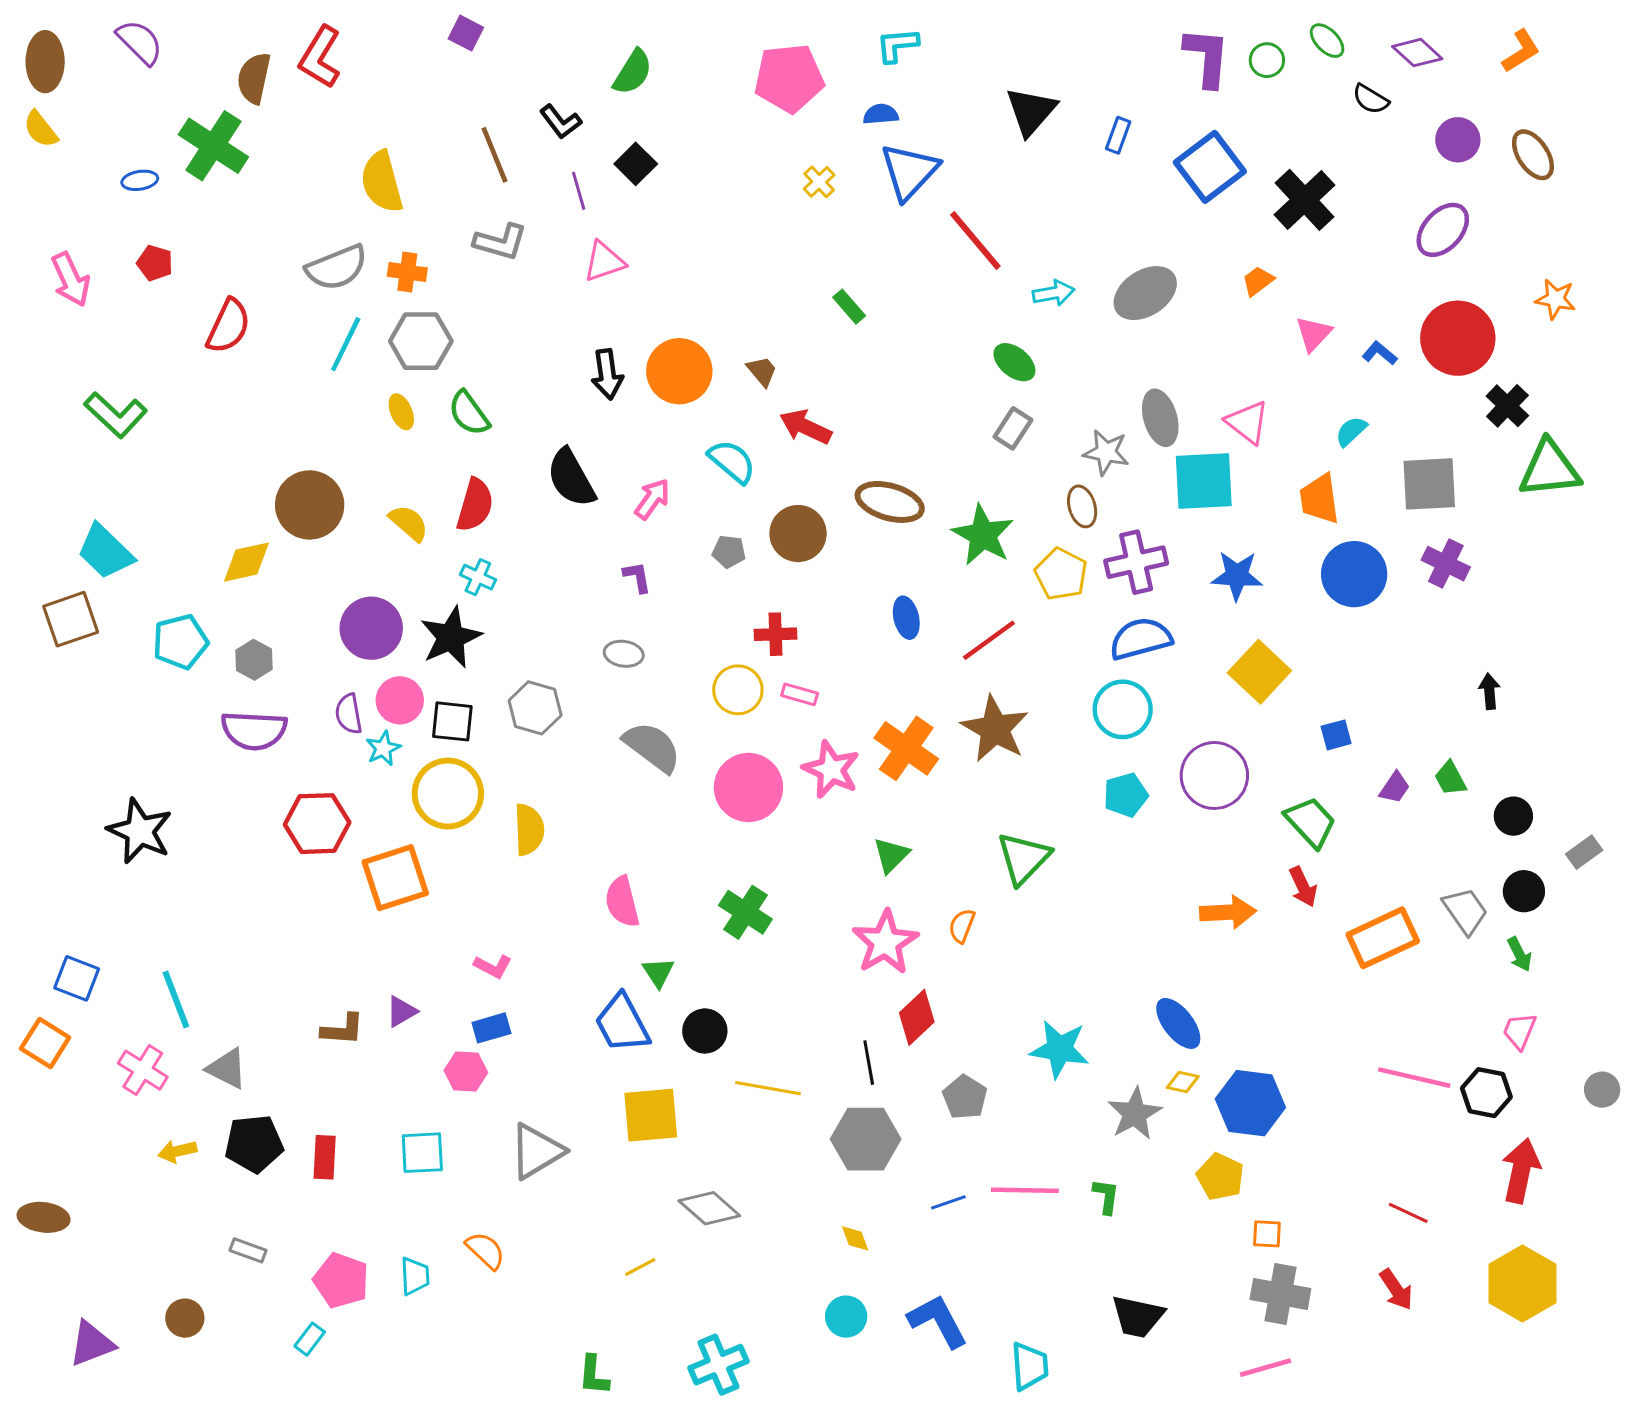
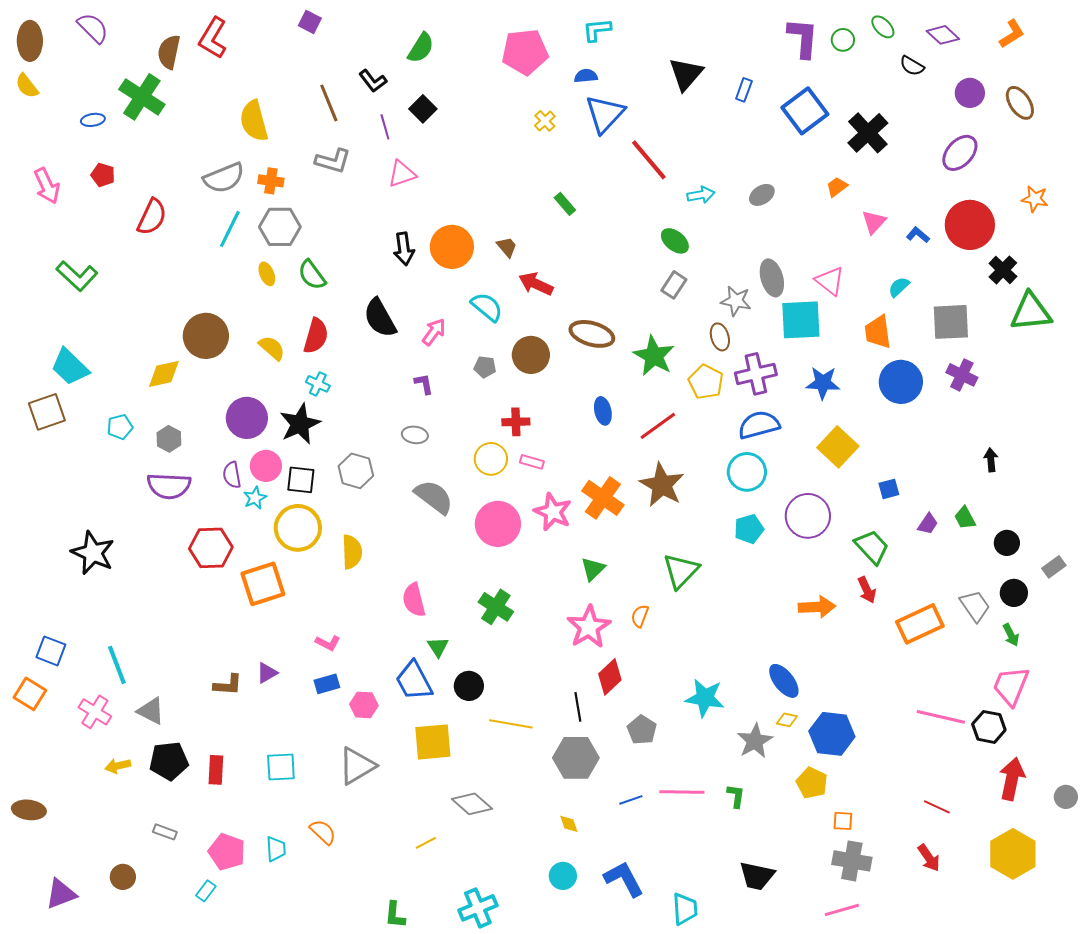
gray ellipse: (1145, 293) -> (762, 195), size x0.6
cyan pentagon: (180, 642) -> (120, 427), size x0.7
pink trapezoid: (1519, 1031) -> (1011, 686), size x1.6
pink hexagon: (466, 1072) -> (364, 705), moved
gray circle: (1602, 1090) -> (1066, 797), moved

